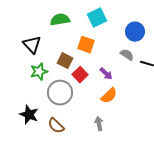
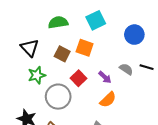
gray semicircle: (127, 55) -> (126, 69), moved
brown square: (65, 61) -> (62, 54), moved

